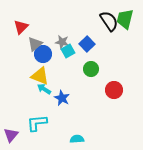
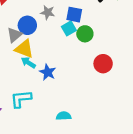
gray triangle: (35, 44) -> (15, 35), moved
blue square: (87, 44) -> (74, 15), turned -35
cyan square: (68, 51) -> (69, 28), moved
green circle: (91, 69) -> (85, 34), moved

